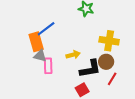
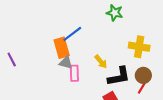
yellow arrow: (73, 55) -> (101, 62), turned 64
brown circle: (106, 62) -> (143, 75), moved

